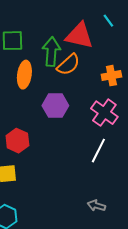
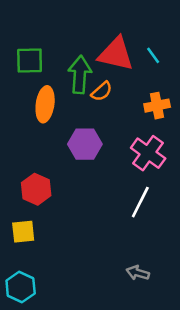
cyan line: (108, 21) -> (153, 55), moved
orange semicircle: (68, 65) -> (102, 91), size x0.7

